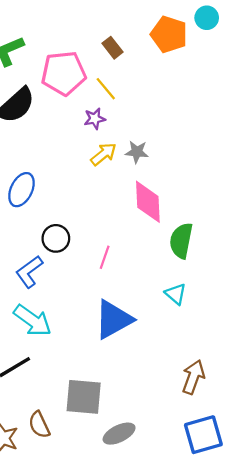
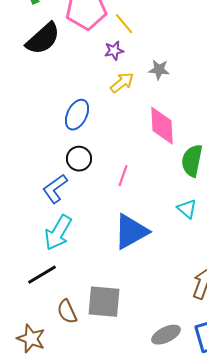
gray star: (137, 152) -> (159, 70), moved
blue ellipse: (21, 190) -> (77, 115), moved
cyan arrow: (33, 320) -> (58, 233), turned 84
brown semicircle: (39, 425) -> (67, 312), moved
gray ellipse: (119, 434) -> (166, 335), moved

